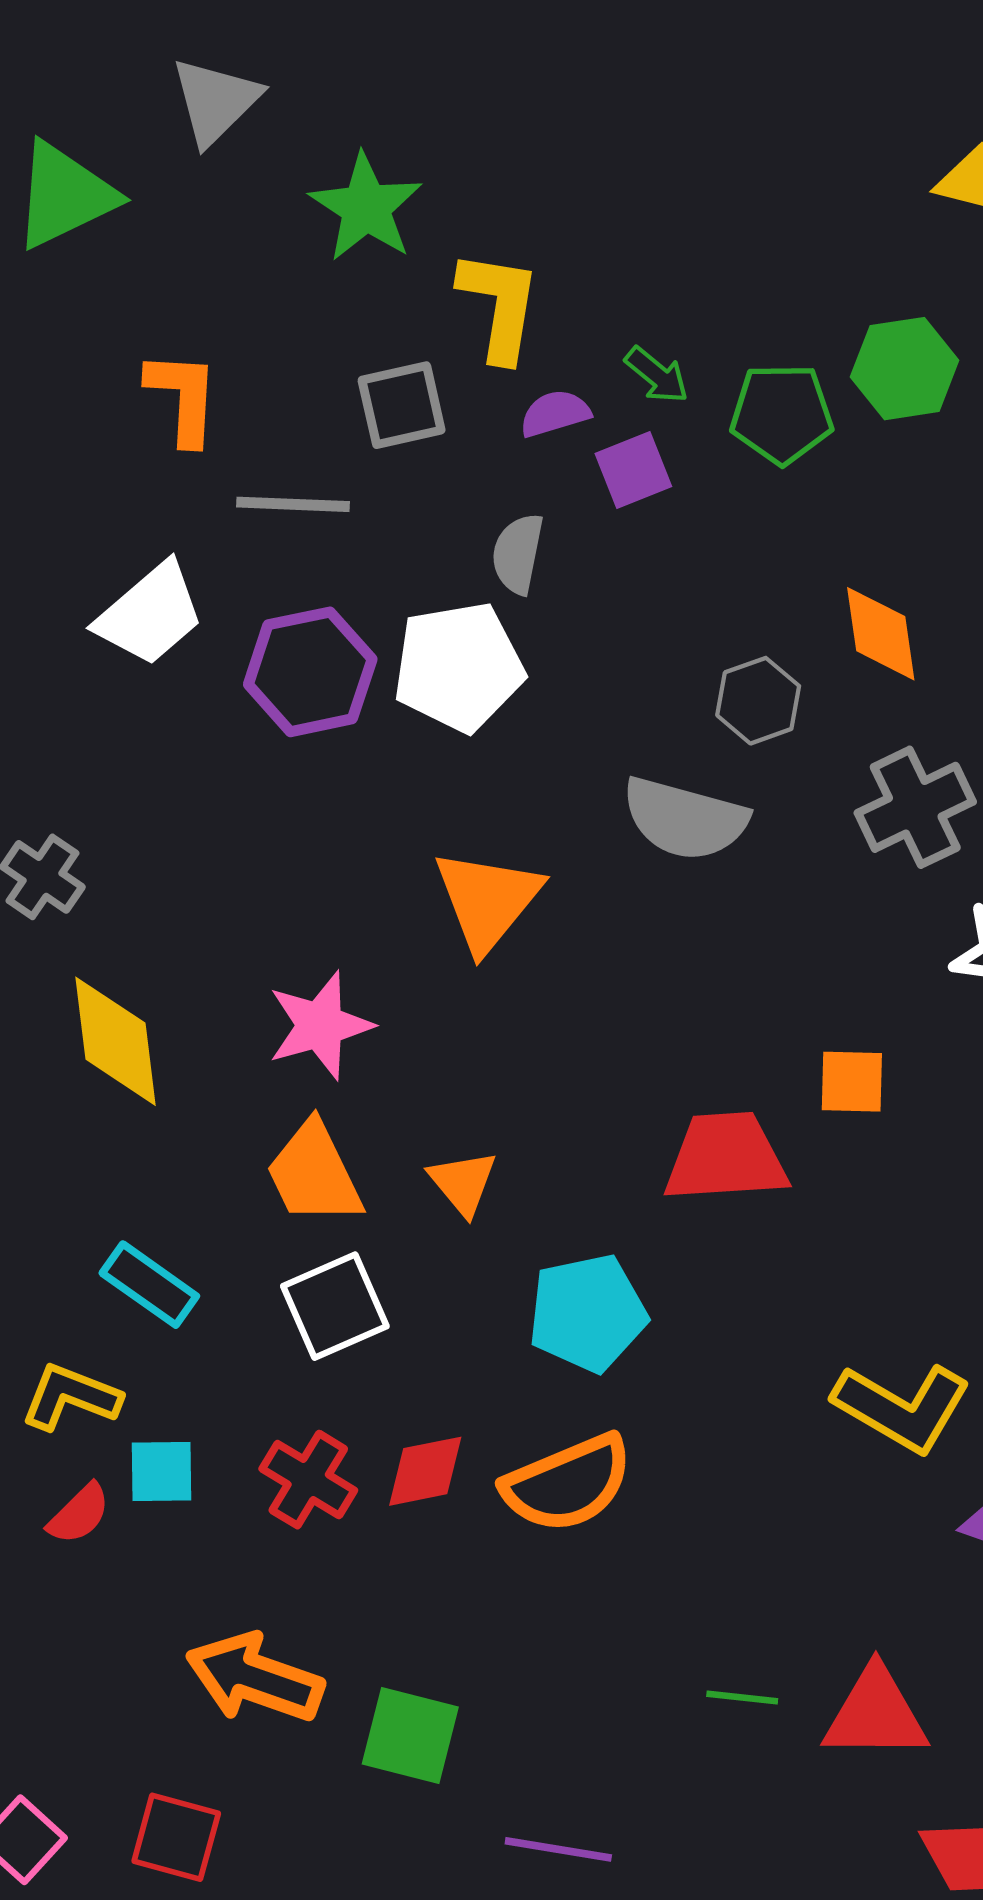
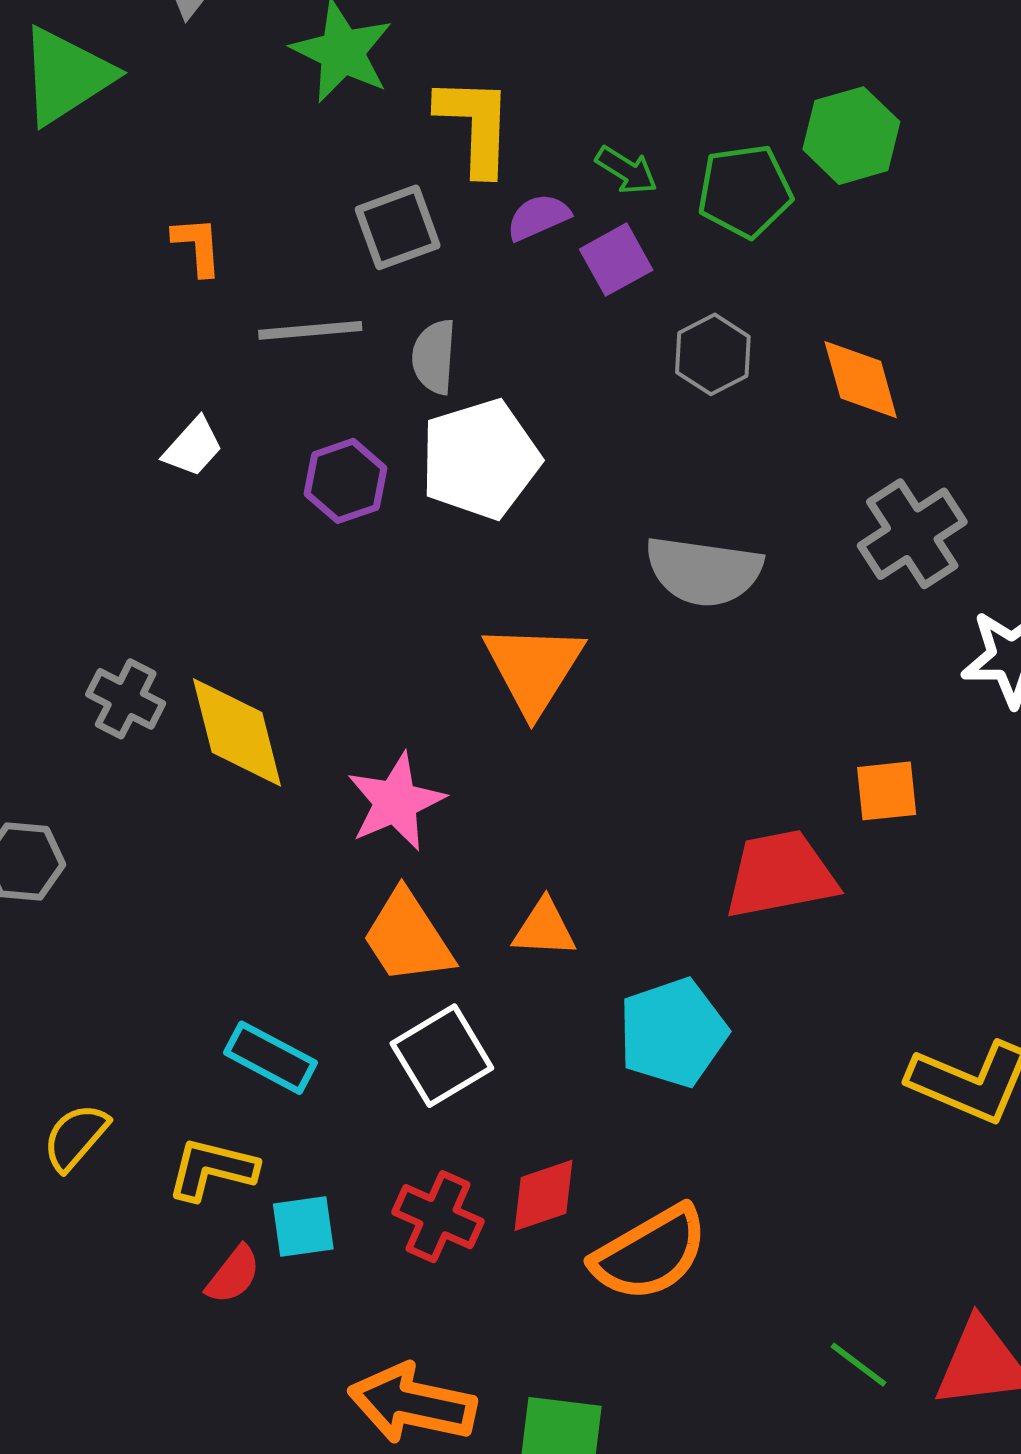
orange L-shape: (183, 397) -> (197, 246), size x0.7
gray semicircle: (518, 554) -> (434, 357), moved
white trapezoid: (150, 614) -> (193, 447), size x0.6
purple hexagon: (310, 672) -> (346, 481), size x0.7
gray hexagon: (758, 701) -> (713, 354), moved
yellow diamond: (115, 1041) -> (237, 732), moved
orange triangle: (463, 1183) -> (544, 928), turned -40
orange semicircle: (568, 1483) -> (650, 1253), moved
green line: (742, 1698) -> (858, 1365), turned 38

